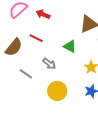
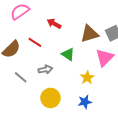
red arrow: (43, 14) -> (54, 24), moved
gray arrow: (49, 64) -> (45, 70), turned -56

